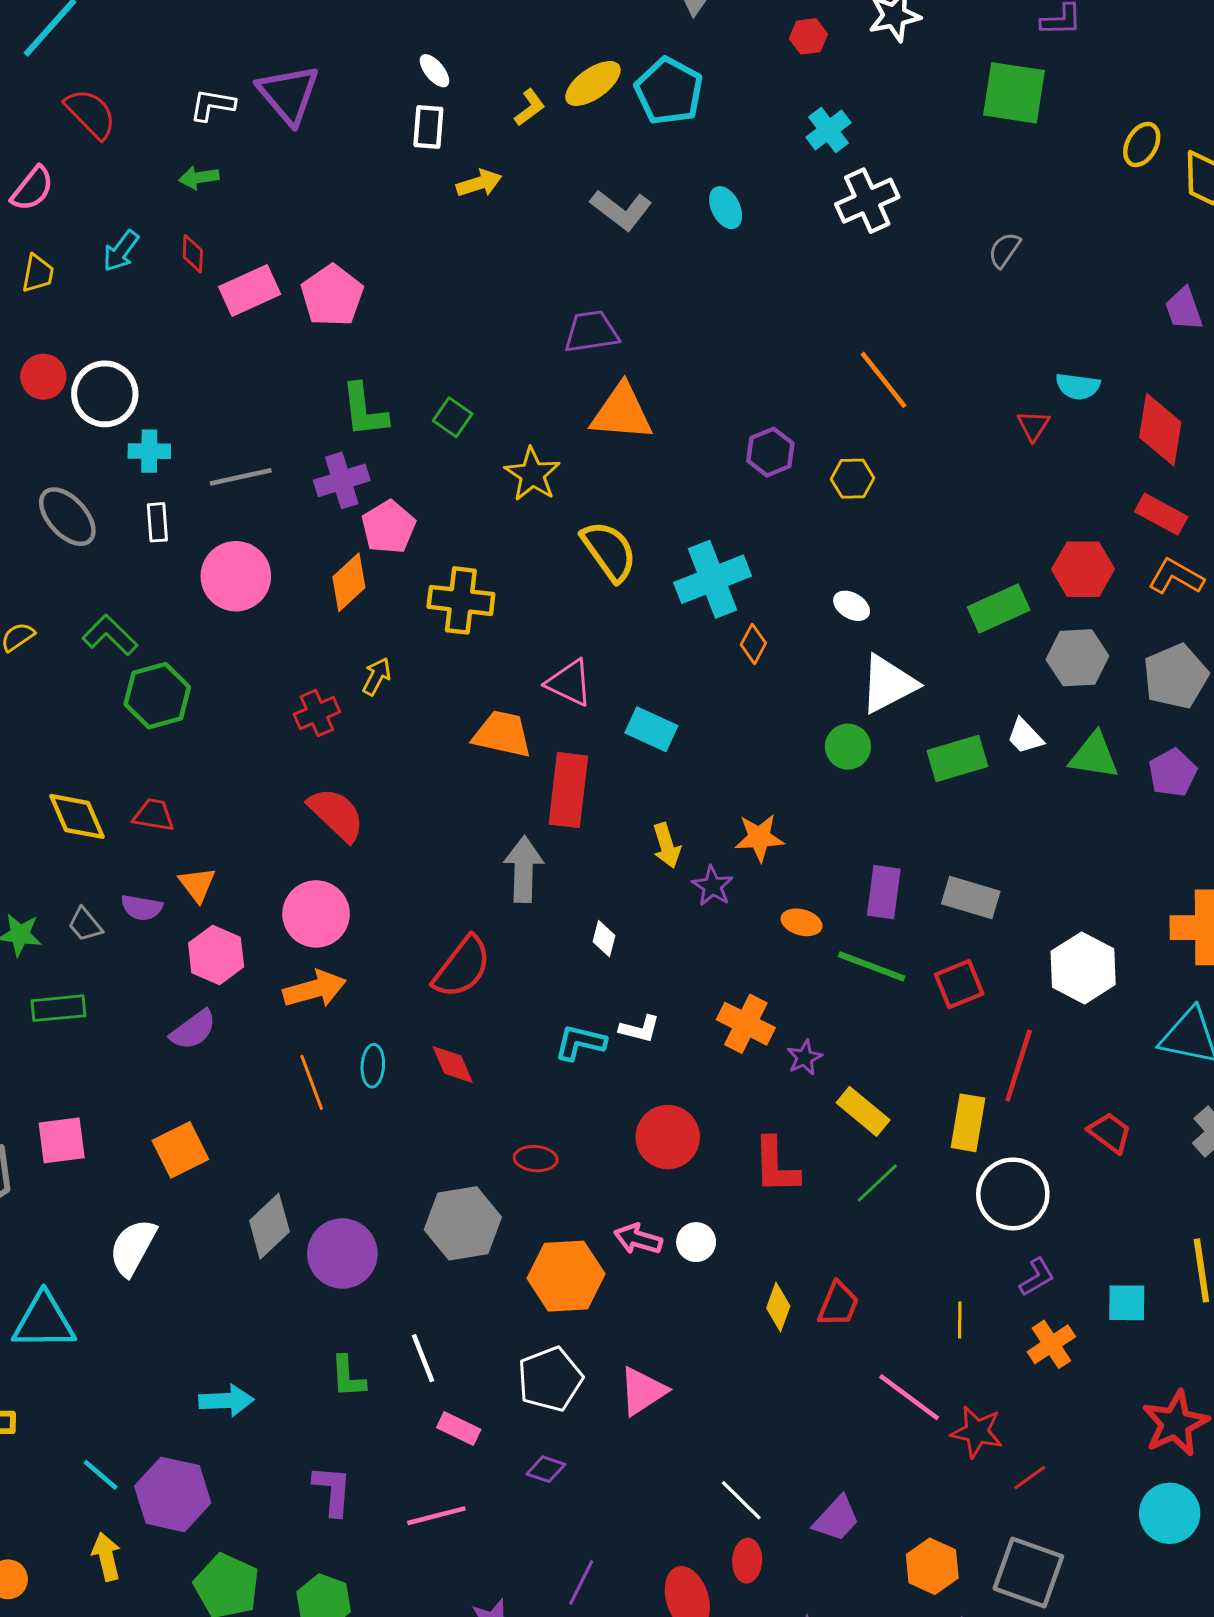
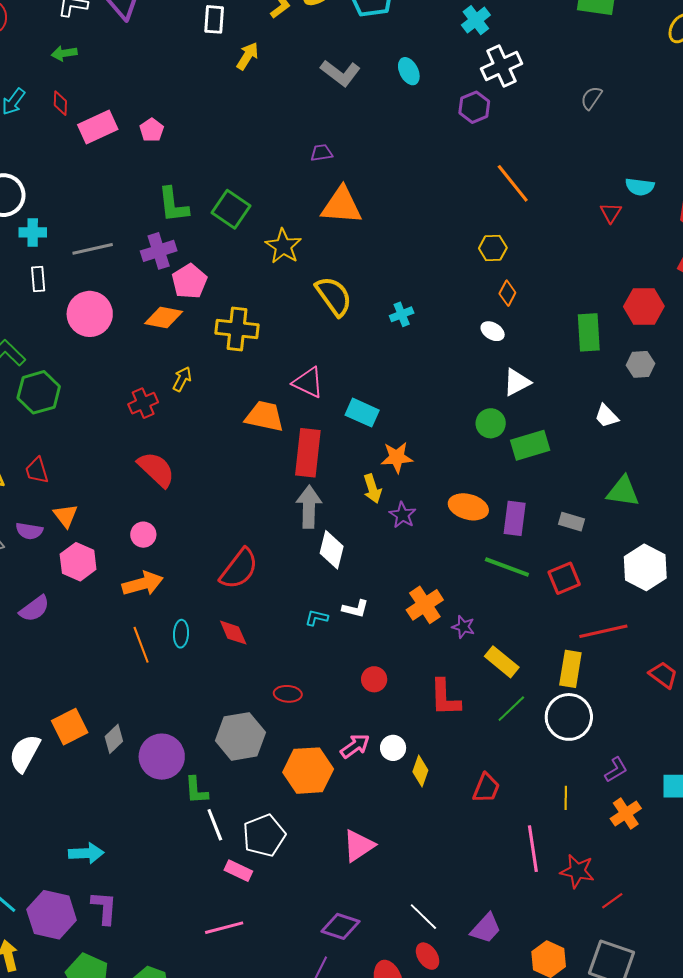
yellow arrow: (479, 183) -> (247, 56), turned -40
pink pentagon: (332, 296) -> (152, 130), size x0.6
purple trapezoid: (591, 332) -> (321, 153), size x0.6
green square: (453, 417) -> (231, 209), size x1.5
purple hexagon: (770, 452) -> (474, 107), moved
cyan cross: (713, 579) -> (402, 314), size x0.5
orange diamond: (349, 582) -> (164, 317), turned 54
green rectangle: (999, 608) -> (589, 332), turned -69
orange diamond: (753, 644) -> (507, 293), moved
gray hexagon: (1077, 658) -> (640, 364), size x0.7
white triangle: (888, 684) -> (517, 382), size x0.7
green triangle: (1094, 756) -> (623, 491), moved
green rectangle: (957, 758) -> (530, 445), moved
red trapezoid: (154, 815) -> (37, 470), turned -116
orange star: (759, 838) -> (397, 457), moved
gray arrow: (524, 869) -> (309, 507), moved
gray rectangle: (971, 898) -> (571, 522), size x0.7
pink circle: (316, 914) -> (143, 535), size x0.6
orange ellipse: (802, 922) -> (468, 507), moved, size x1.5
white diamond: (604, 939) -> (332, 550), size x1.6
orange cross: (746, 1024) -> (425, 605), turned 30
purple semicircle: (193, 1030) -> (34, 609), moved
cyan L-shape: (580, 1043) -> (317, 618), size x0.7
purple star: (804, 1058) -> (463, 627), turned -30
red line: (1019, 1066) -> (603, 631), turned 60
red circle: (668, 1137) -> (374, 679), size x0.6
orange square: (180, 1150) -> (70, 727), moved
white circle: (1013, 1194) -> (569, 717), moved
gray diamond: (269, 1226) -> (114, 739), size x0.7
pink arrow: (638, 1239) -> (355, 746), turned 128
yellow diamond: (778, 1307) -> (420, 771), moved
green L-shape: (348, 1377) -> (196, 790), moved
white pentagon: (550, 1379) -> (264, 835), moved
pink line: (909, 1397) -> (533, 849), turned 45
purple diamond: (546, 1469) -> (340, 926), moved, size x1.5
purple L-shape: (333, 1490) -> (104, 908), moved
red ellipse: (747, 1561) -> (428, 956), turned -36

